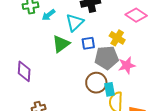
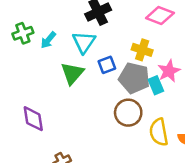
gray pentagon: (107, 58) -> (134, 78), turned 30
pink star: (127, 65) -> (169, 71), moved
cyan rectangle: (110, 89) -> (156, 85), moved

